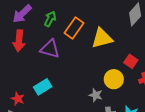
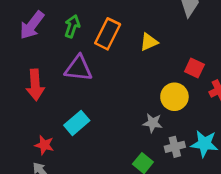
yellow triangle: (102, 38) -> (149, 42), size x0.6
red arrow: (19, 41) -> (35, 85), moved

